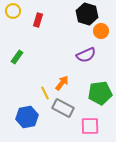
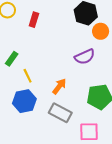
yellow line: (45, 93) -> (28, 76), moved
blue hexagon: (27, 117) -> (24, 101), moved

